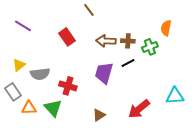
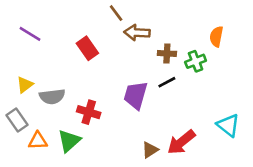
brown arrow: (106, 41) -> (137, 33), moved
cyan triangle: (175, 96) -> (228, 125), turned 42
green triangle: (53, 108) -> (69, 141), turned 30
brown triangle: (99, 115) -> (150, 150), moved

